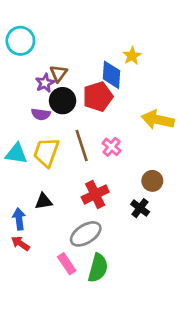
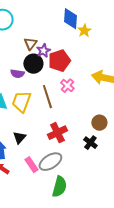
blue diamond: (112, 75) -> (70, 19), moved
purple star: (45, 83) -> (43, 51), moved
pink cross: (112, 147) -> (67, 86), moved
black triangle: (44, 201) -> (19, 138), turned -40
pink rectangle: (67, 264) -> (31, 165), moved

